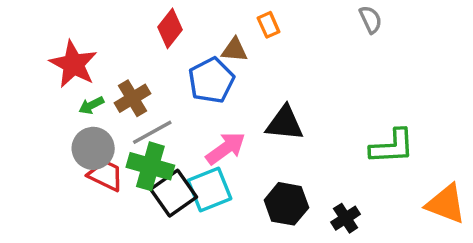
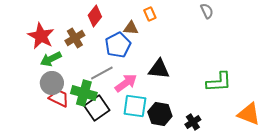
brown cross: (132, 98) -> (75, 38), moved
green arrow: (91, 105) -> (51, 59), size x1.5
gray line: (152, 132) -> (102, 73), moved
cyan square: (209, 190) -> (135, 106), moved, turned 30

